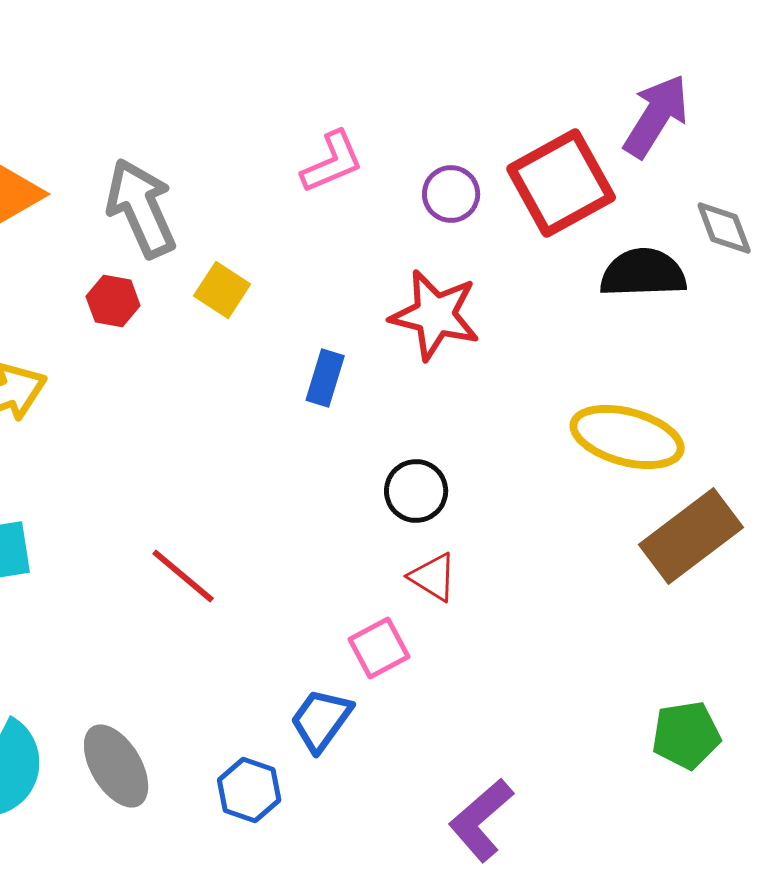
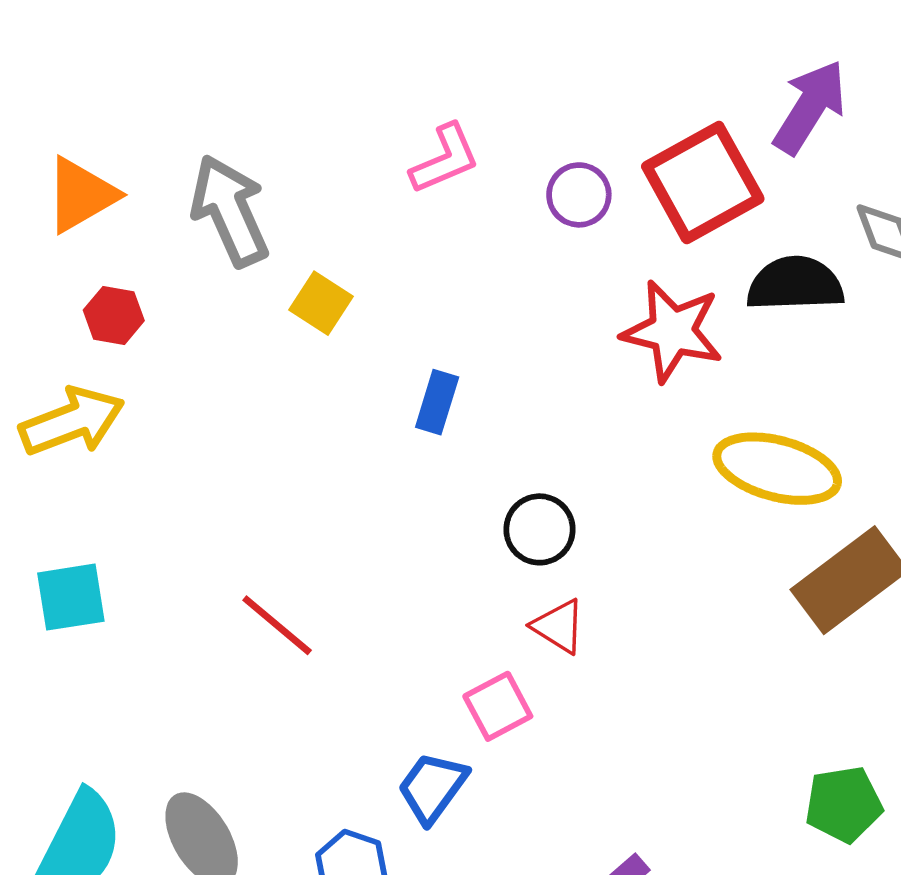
red hexagon: (113, 301) -> (114, 315), moved
red star: (435, 315) -> (672, 331), moved

